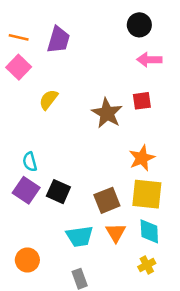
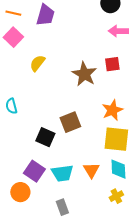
cyan semicircle: (30, 162) -> (11, 106), moved
purple square: (26, 190) -> (34, 171), moved
brown square: (107, 200) -> (70, 122), moved

